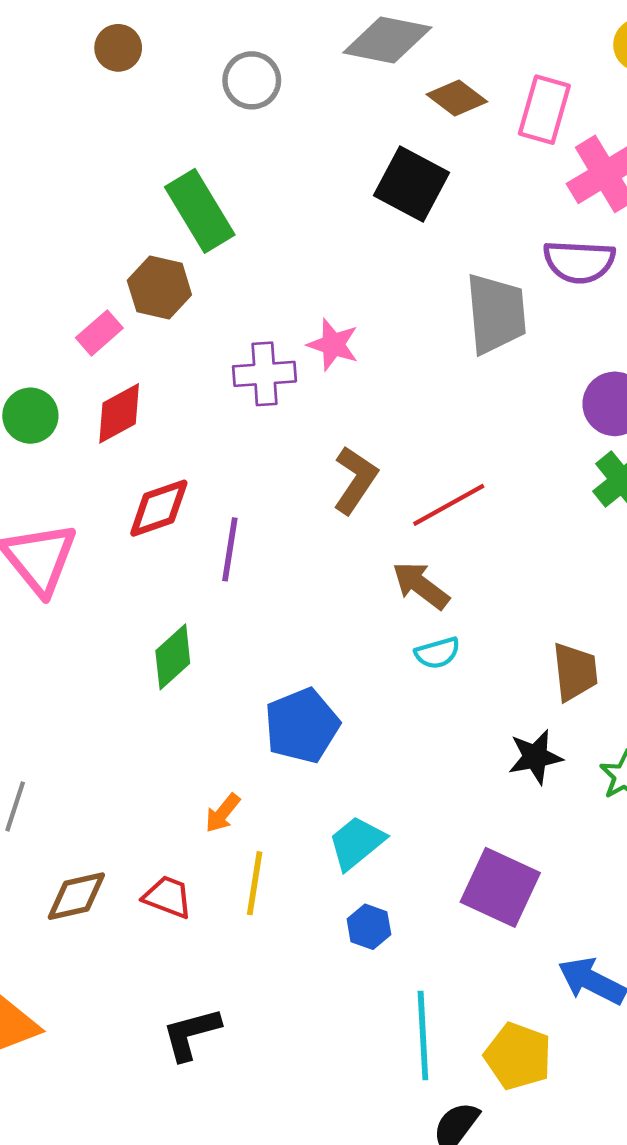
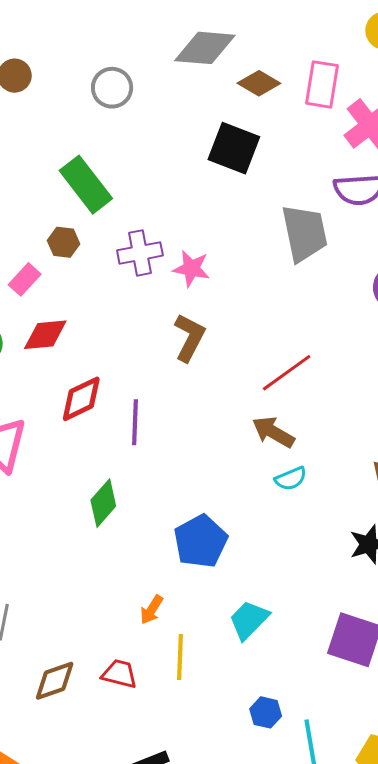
brown hexagon: (159, 288) -> (64, 242), size x0.7
purple cross: (265, 374) -> (140, 253), moved
red diamond: (119, 413) -> (45, 335), turned 30
brown L-shape: (355, 480) -> (189, 338), moved
blue hexagon: (369, 927) -> (266, 712), moved

